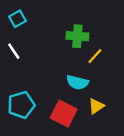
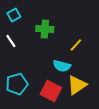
green cross: (77, 36) -> (45, 29), moved
yellow triangle: (96, 106) -> (77, 85), size x1.5

